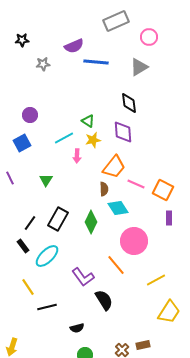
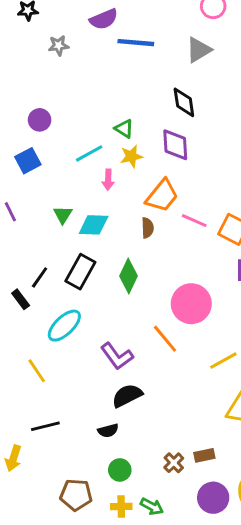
cyan diamond: (118, 208) -> (94, 225), moved, turned -55
black rectangle: (23, 246) -> (21, 299), moved
black semicircle: (104, 300) -> (127, 396), moved, turned -85
black line: (47, 307) -> (45, 426), moved

